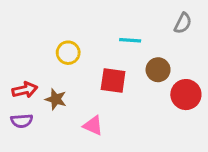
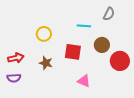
gray semicircle: (183, 23) -> (109, 14), moved
brown star: (56, 99) -> (46, 63), moved
pink triangle: (93, 126) -> (84, 81), moved

